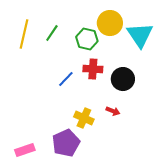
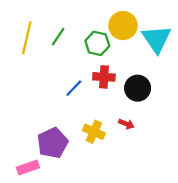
purple pentagon: (66, 143) -> (53, 143), moved

